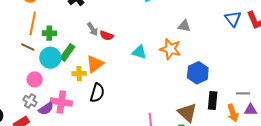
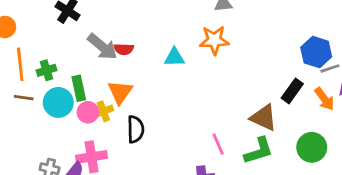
gray arrow: (93, 29) -> (102, 47), size x1.6
green rectangle: (67, 52) -> (79, 88), turned -30
blue hexagon: (198, 73) -> (316, 52), moved
pink circle: (35, 79) -> (88, 112), moved
black rectangle: (213, 100) -> (292, 91), turned 48

